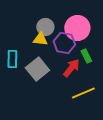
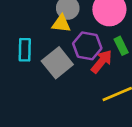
purple hexagon: (64, 43) -> (87, 46), moved

